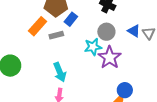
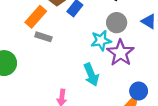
gray rectangle: (56, 35) -> (43, 37), moved, turned 32
cyan arrow: (60, 72) -> (91, 75), moved

